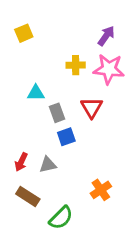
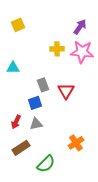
cyan triangle: (36, 93) -> (13, 68), moved
red triangle: (92, 108) -> (66, 91), moved
blue square: (66, 137) -> (35, 103), moved
brown rectangle: (28, 197) -> (21, 148), turned -66

